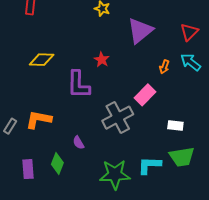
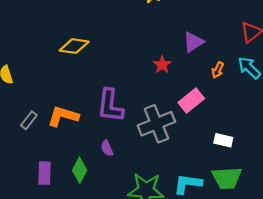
purple triangle: (140, 31) -> (193, 42), moved, size x0.7
red star: (102, 60) -> (162, 65), moved
purple L-shape: (78, 84) -> (110, 106), moved

